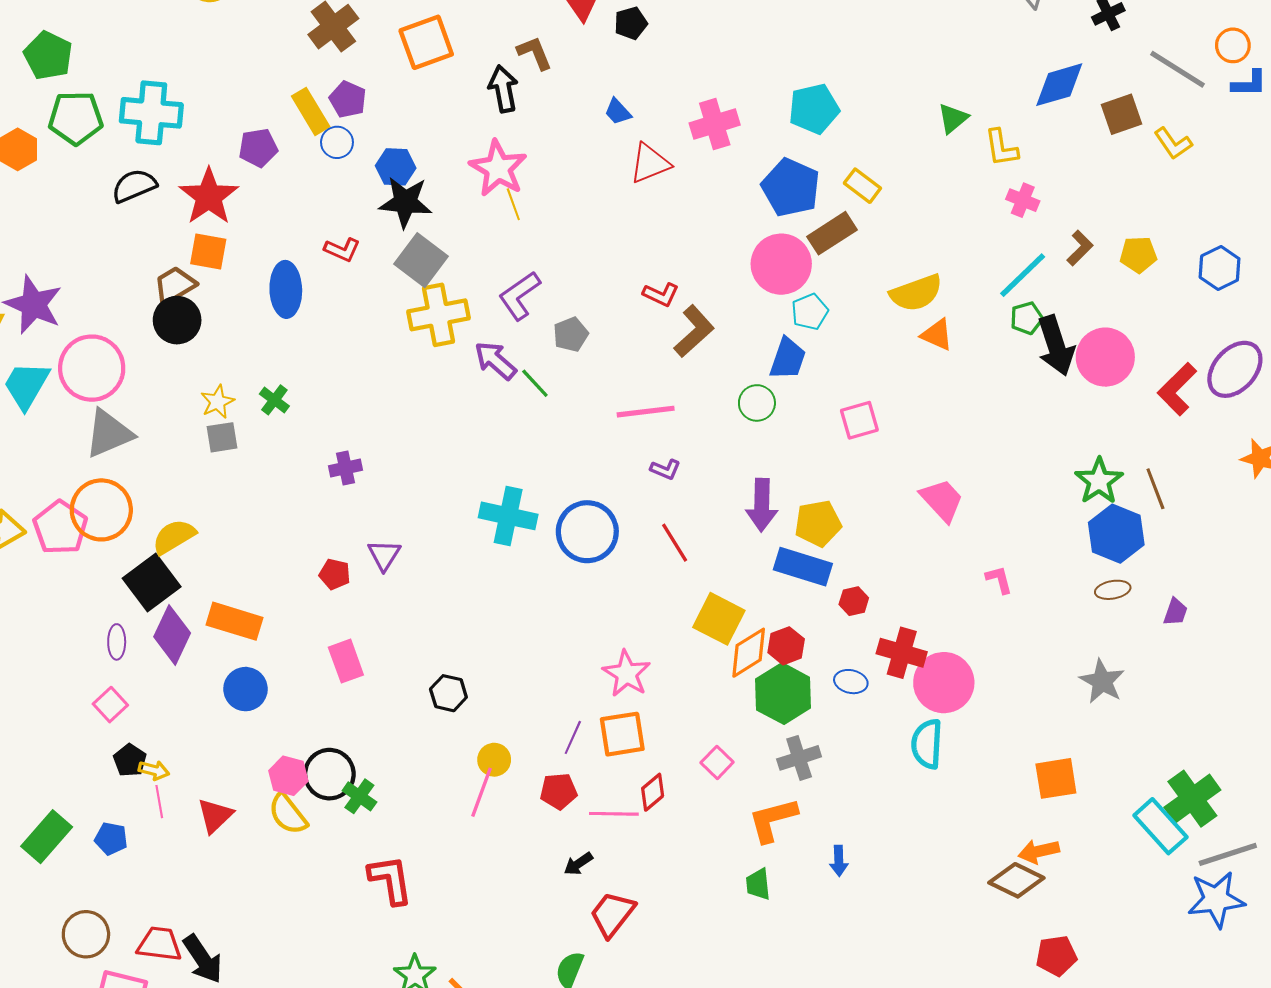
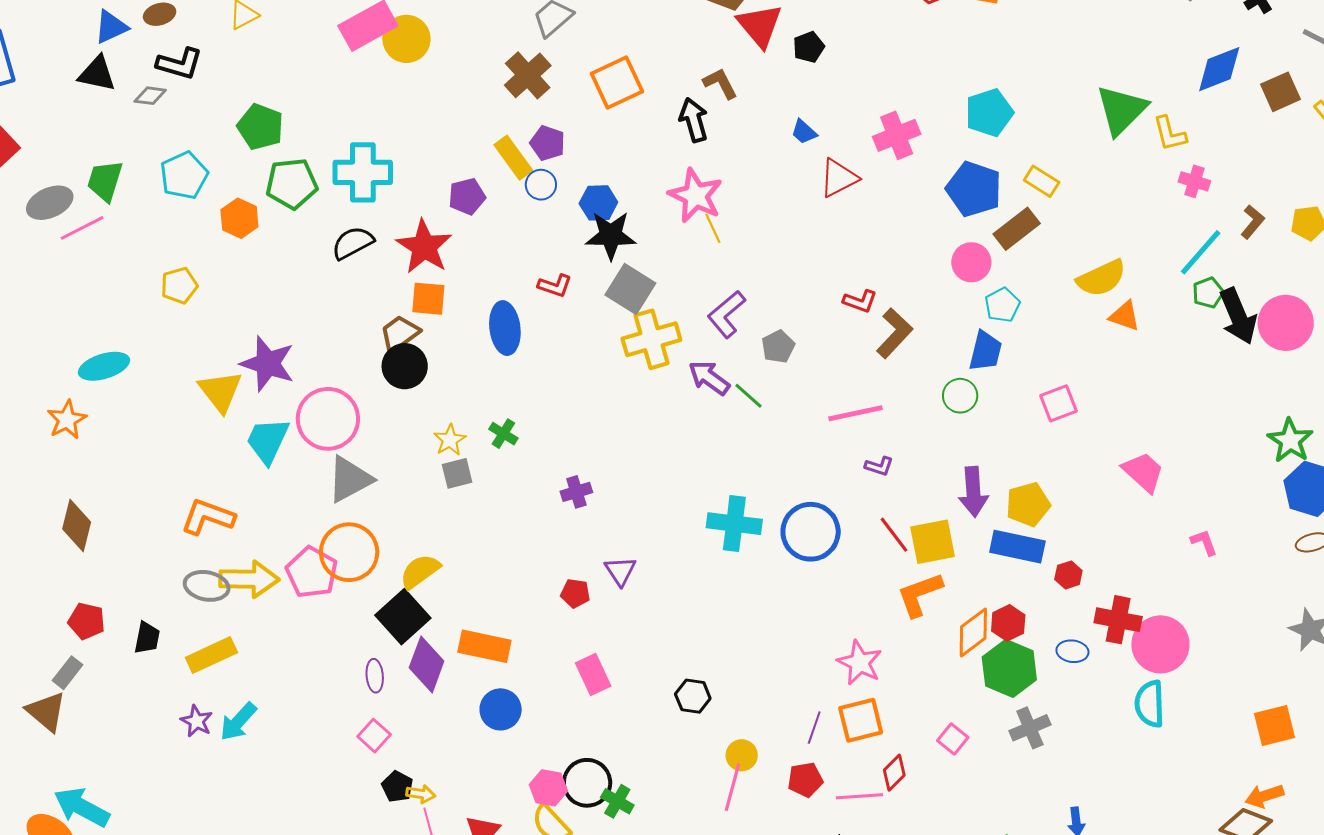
green triangle: (953, 118) -> (1121, 110), size x1.8
pink circle: (781, 264) -> (971, 262), size x0.7
yellow square: (719, 619) -> (933, 542), moved, turned -33
orange L-shape: (773, 820) -> (920, 594), moved

